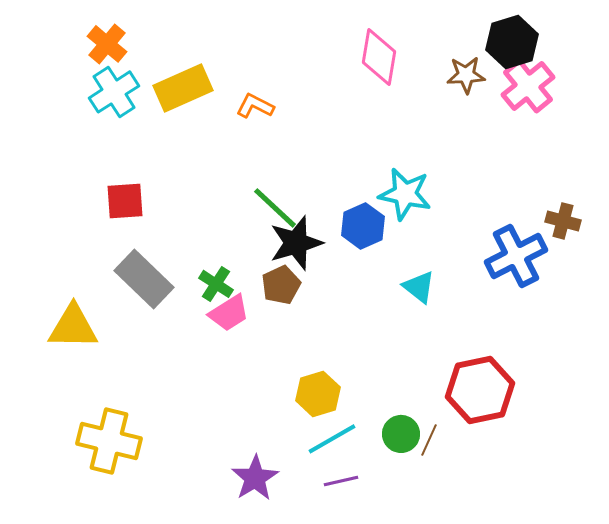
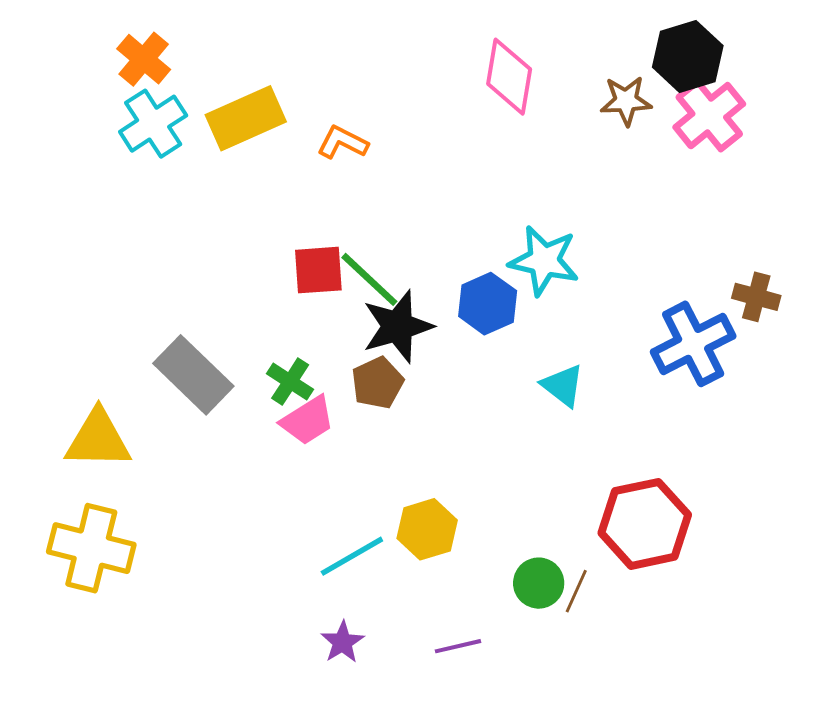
red square: (125, 201) -> (318, 270), moved
cyan line: (332, 439) -> (352, 556), moved
yellow cross: (109, 441) -> (91, 548), moved
purple star: (255, 478) -> (343, 642), size x0.7

